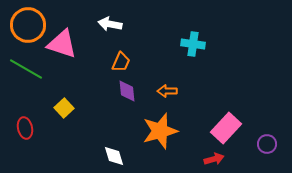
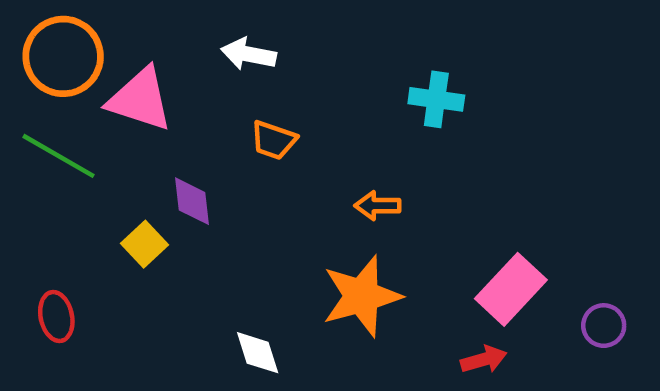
orange trapezoid: (121, 62) -> (273, 140), turned 85
purple diamond: (127, 91) -> (192, 201), moved
red ellipse: (25, 128) -> (56, 317), moved

